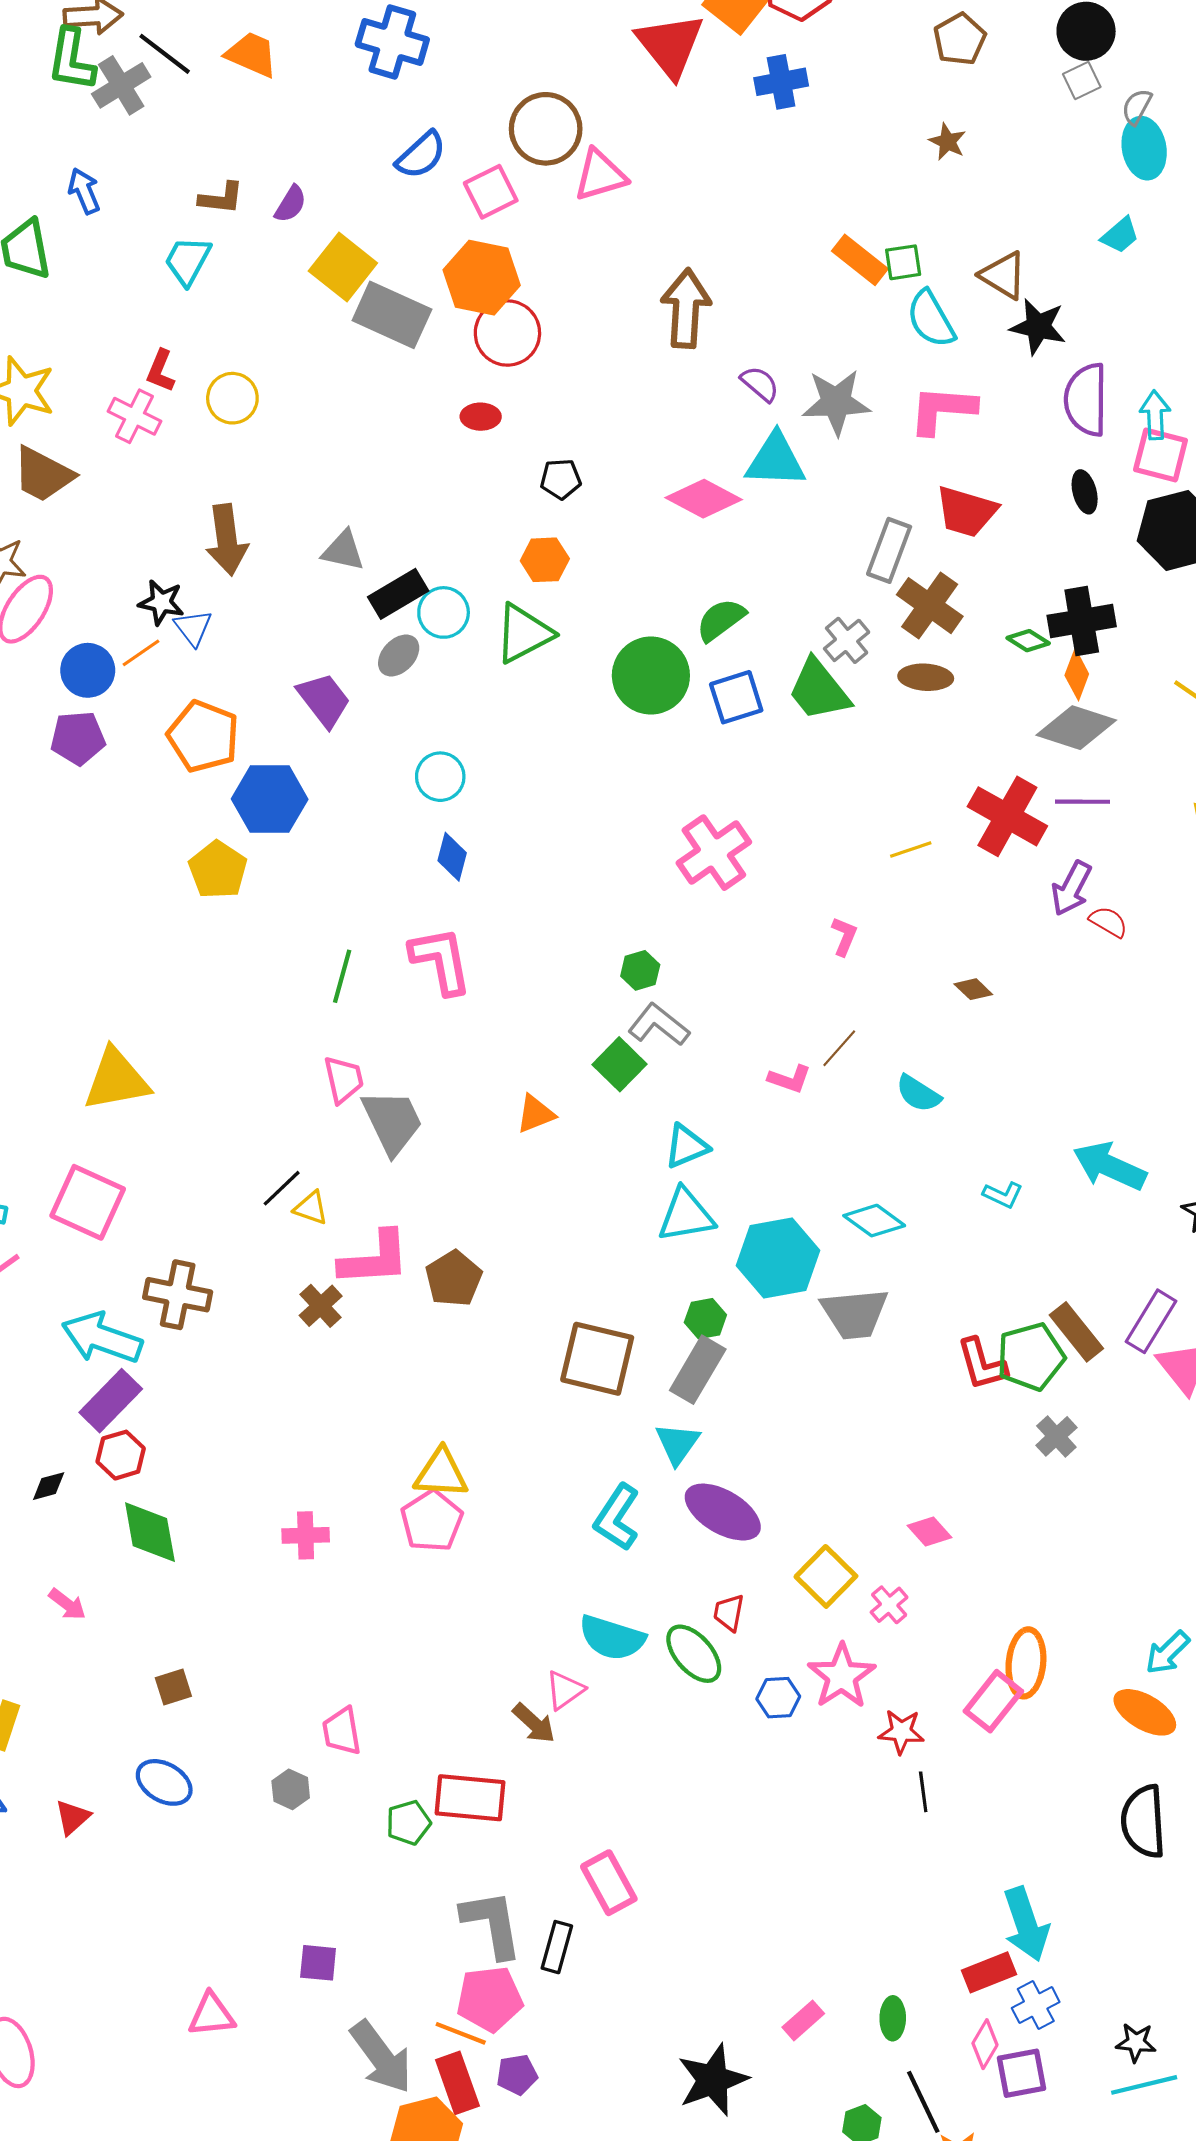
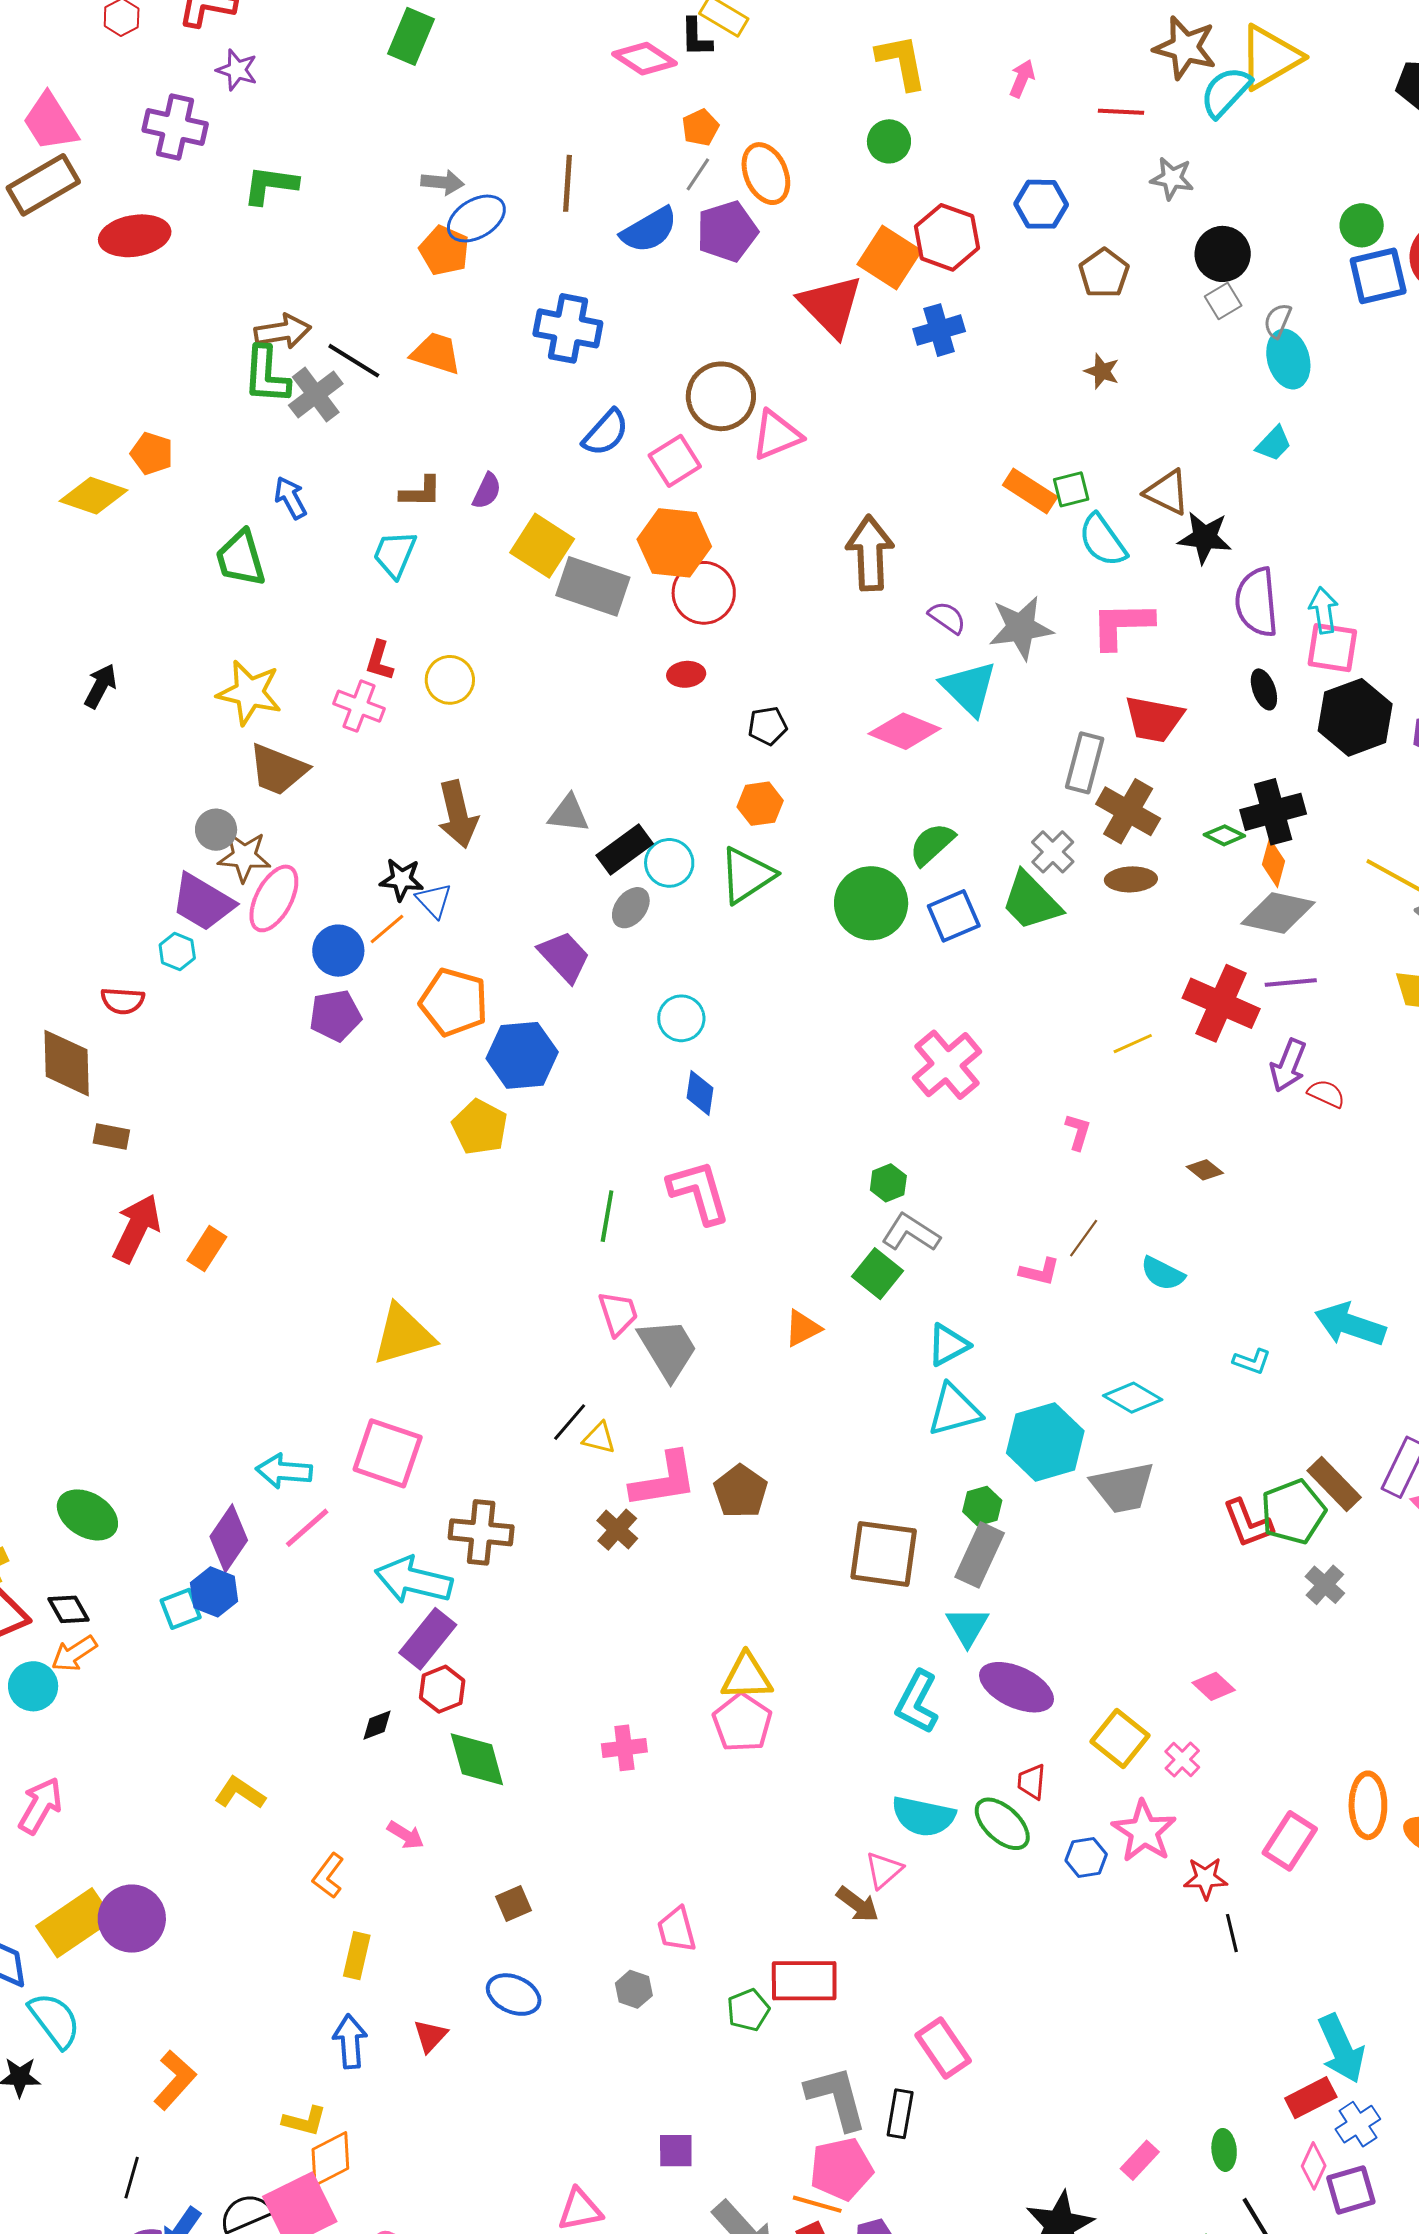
cyan triangle: (775, 460) -> (969, 688), turned 48
orange ellipse: (1026, 1663) -> (1368, 1805), moved

